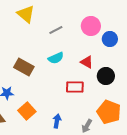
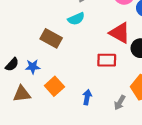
cyan semicircle: (56, 58) -> (76, 19), moved
red triangle: (87, 62) -> (120, 33), size x1.5

